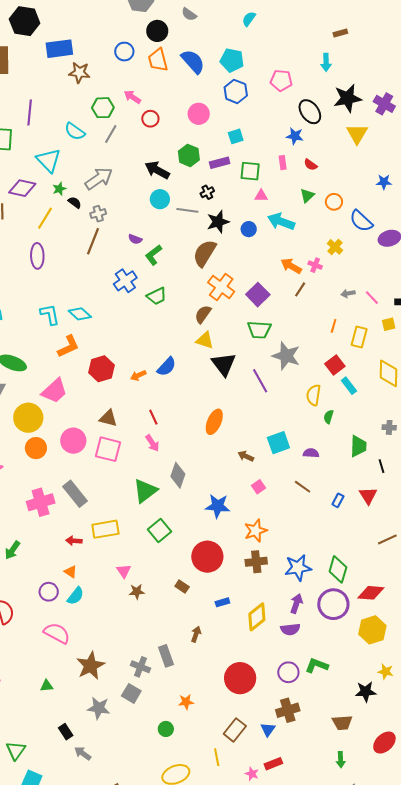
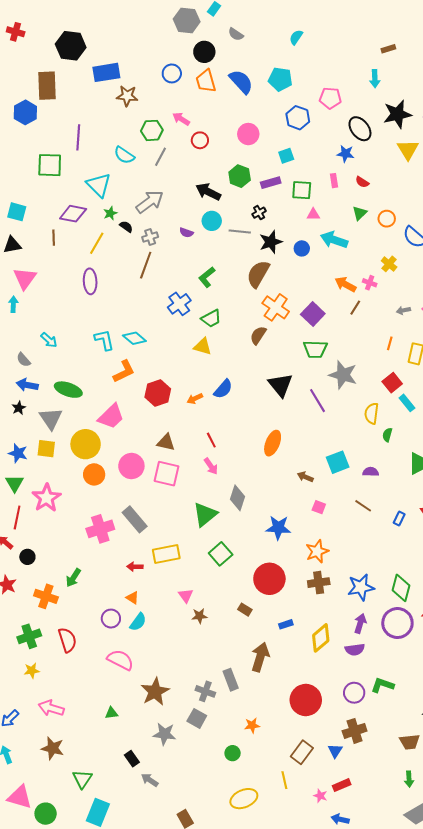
blue hexagon: (236, 91) -> (298, 118), moved
purple semicircle: (135, 239) -> (186, 233), moved
yellow triangle: (205, 340) -> (203, 346), moved
pink square: (258, 487) -> (319, 507), turned -32
brown arrow: (196, 634) -> (260, 657), size x1.8

